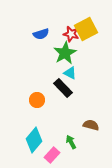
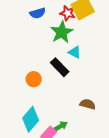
cyan triangle: (70, 73) -> (75, 52), moved
green arrow: (71, 142) -> (61, 126), moved, turned 88

